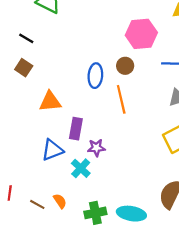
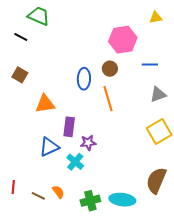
black line: (26, 38) -> (21, 37), moved

